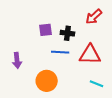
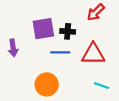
purple square: (45, 30) -> (43, 29), size x1.5
purple arrow: (17, 60) -> (13, 48), moved

